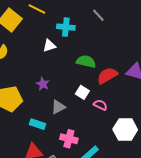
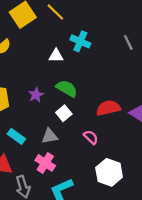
gray line: (98, 15) -> (128, 42), moved
green semicircle: (86, 62) -> (67, 89), moved
white square: (82, 92) -> (64, 113), moved
gray triangle: (58, 107) -> (50, 136), moved

